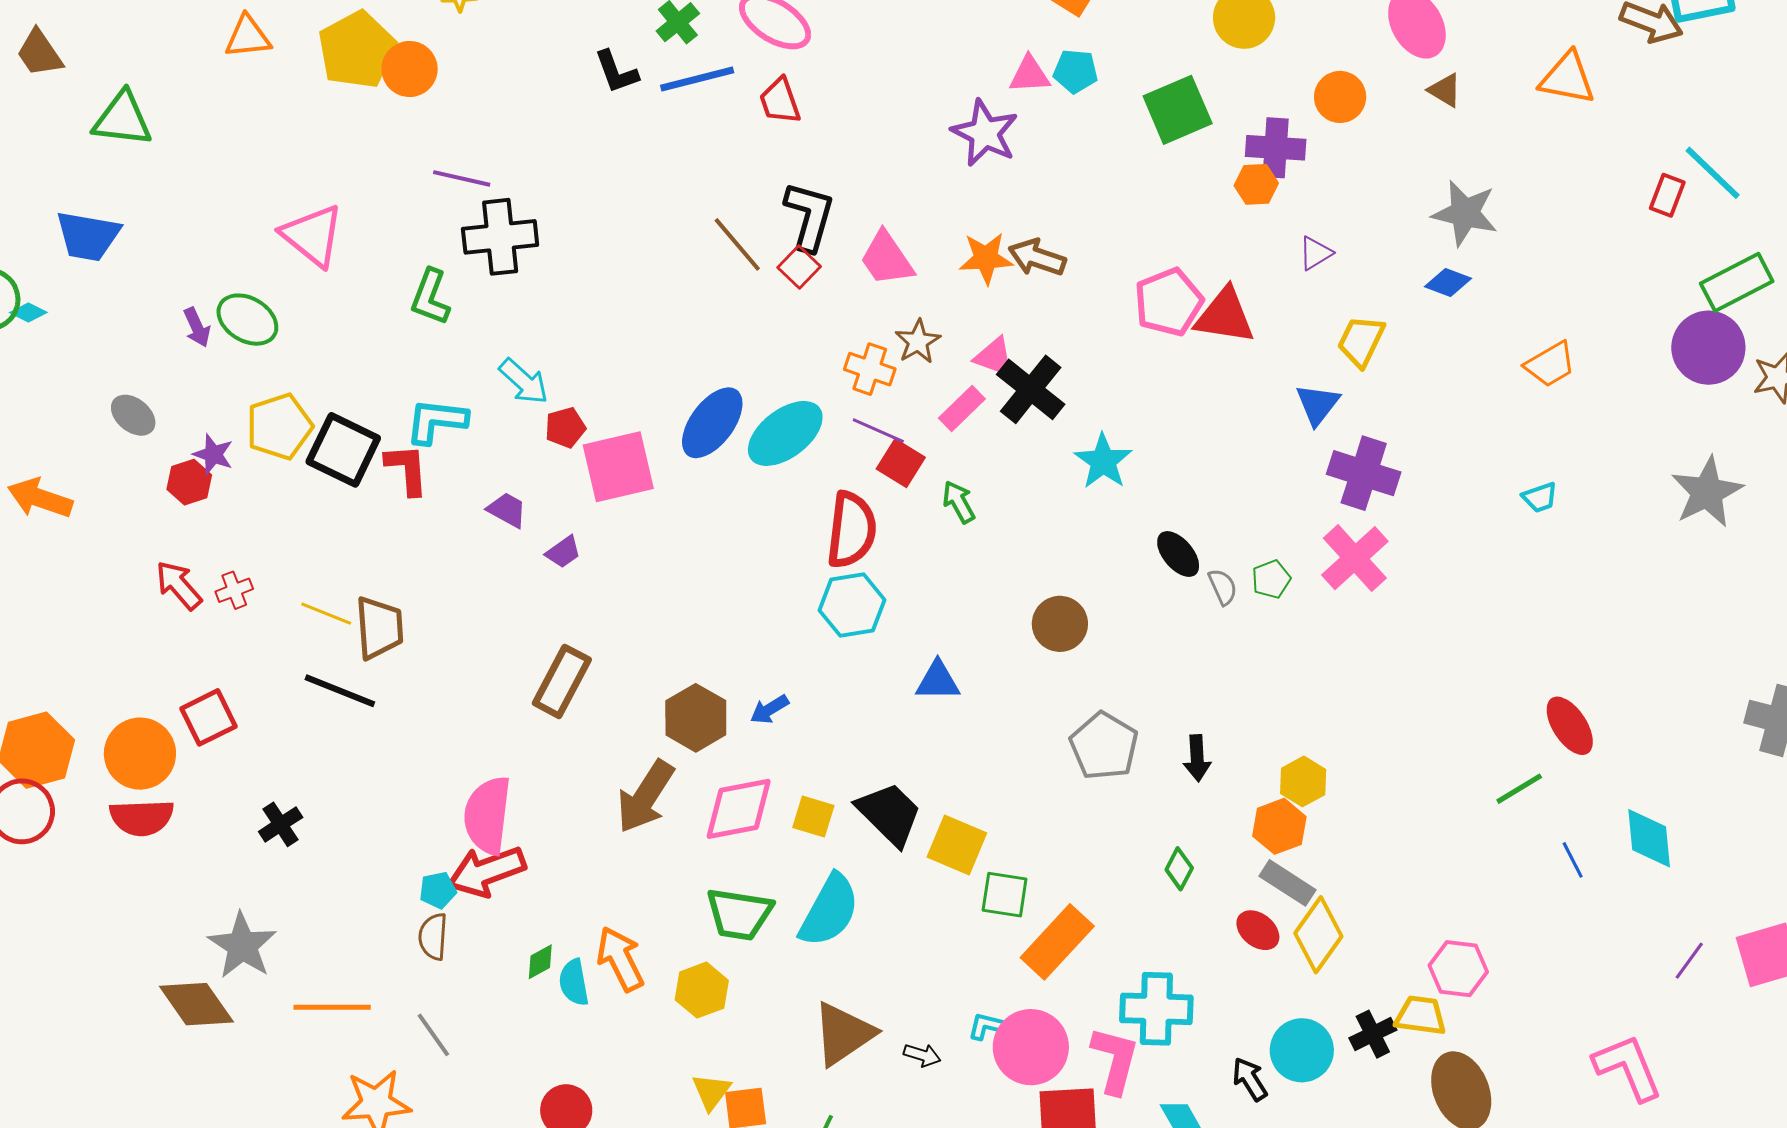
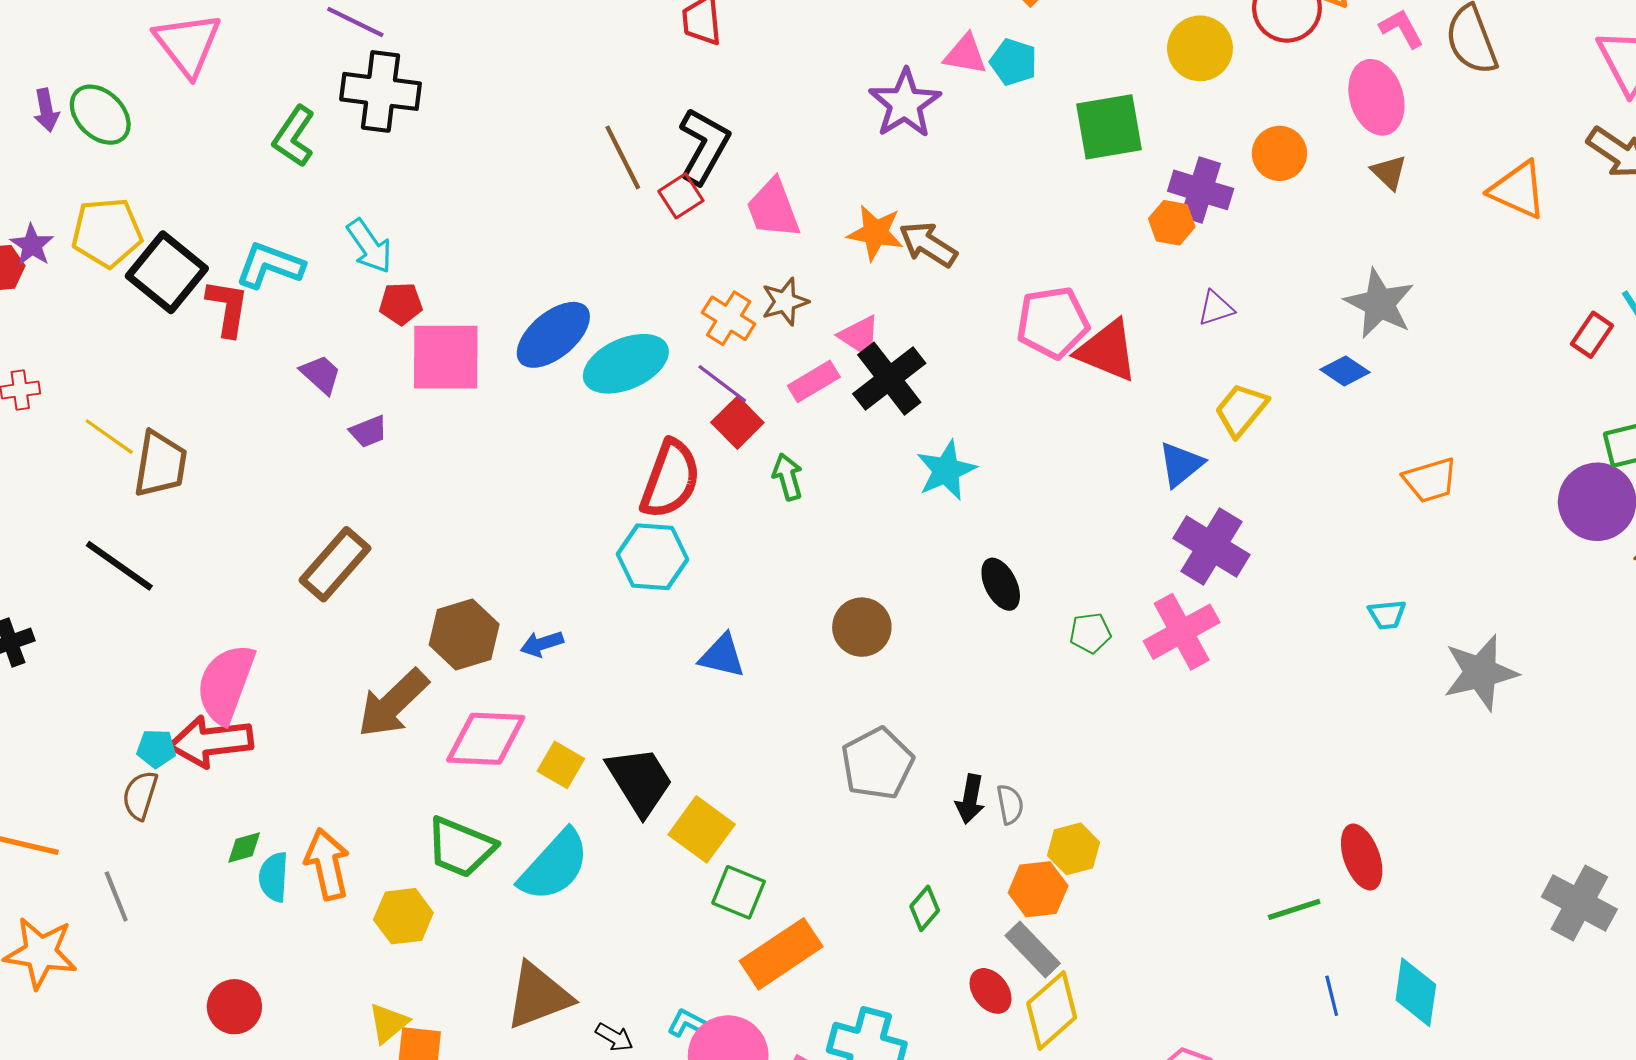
gray star: (1707, 492) -> (1480, 673), moved
gray semicircle: (1223, 587) -> (1010, 804), moved
black line: (340, 691) -> (119, 566), moved

